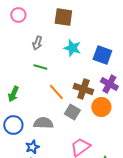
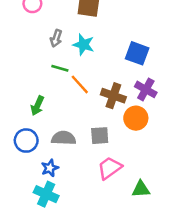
cyan star: (72, 48) -> (83, 45), moved
orange line: (56, 92) -> (80, 84), moved
green arrow: (13, 94) -> (37, 106), moved
gray square: (72, 112) -> (100, 136), moved, turned -35

